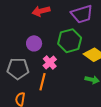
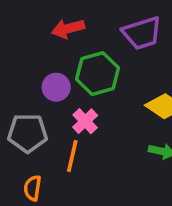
green hexagon: (70, 41) -> (98, 74), moved

